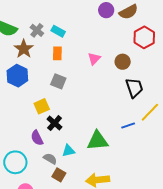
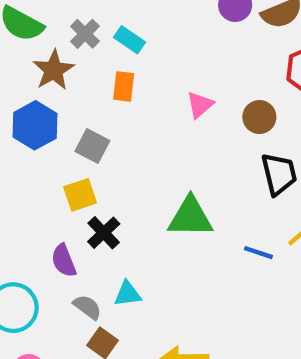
gray square: (58, 81) -> (92, 146), moved
blue line: (128, 125) -> (258, 253), turned 32
green triangle: (98, 141) -> (190, 217), moved

